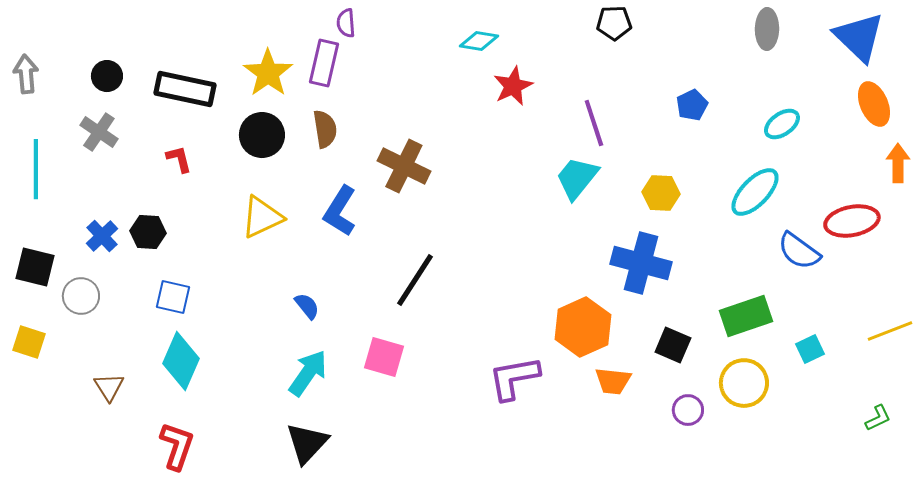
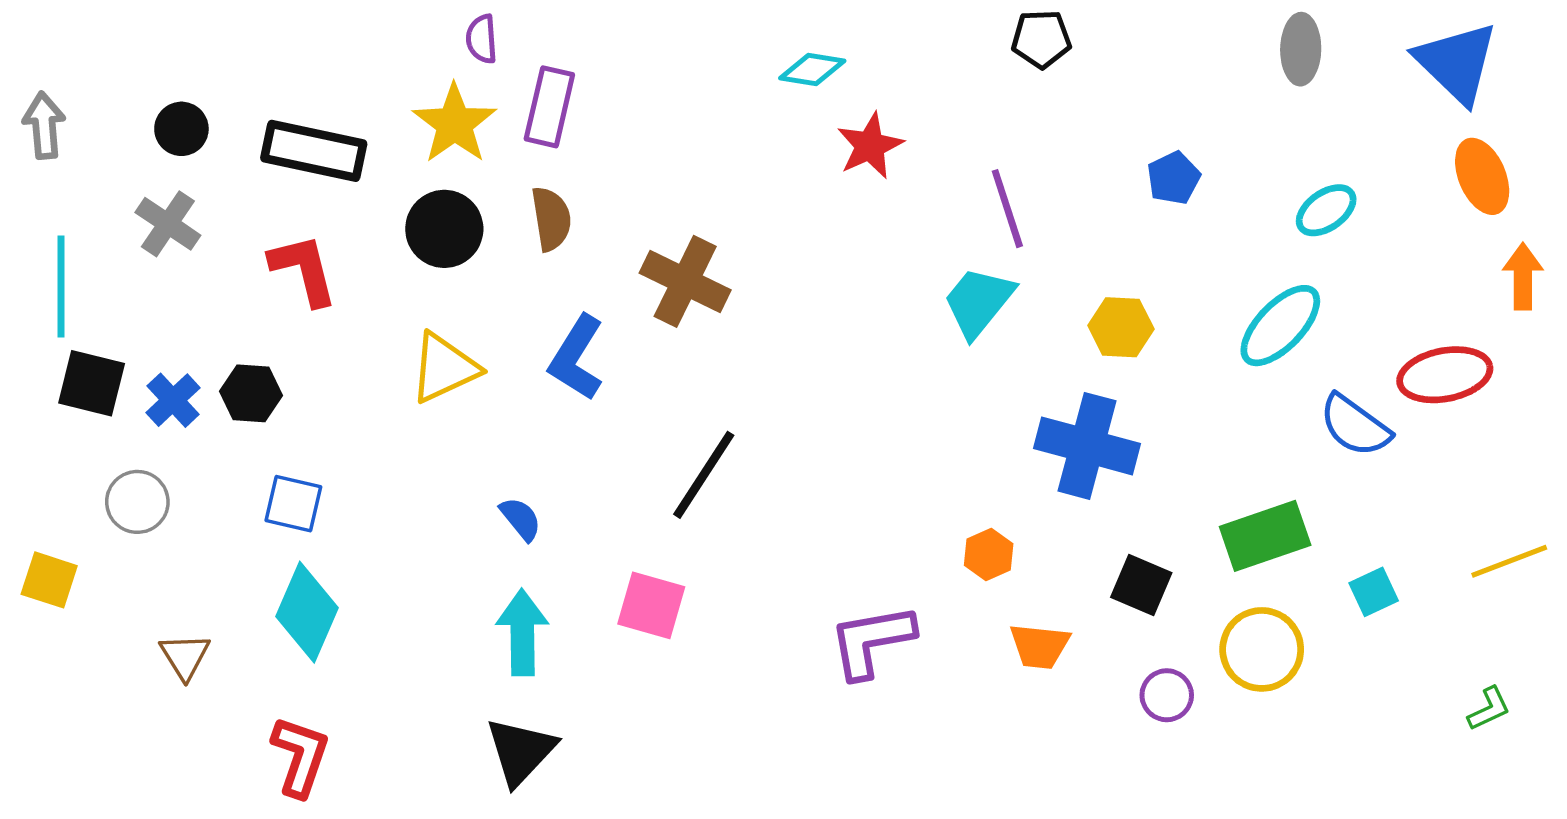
purple semicircle: (346, 23) -> (482, 39), moved
red L-shape: (179, 159) -> (304, 270), size x1.6
black square: (35, 267) -> (92, 383), moved
orange hexagon: (583, 327) -> (989, 554), size x0.5
cyan arrow: (308, 373) -> (522, 632), turned -36

